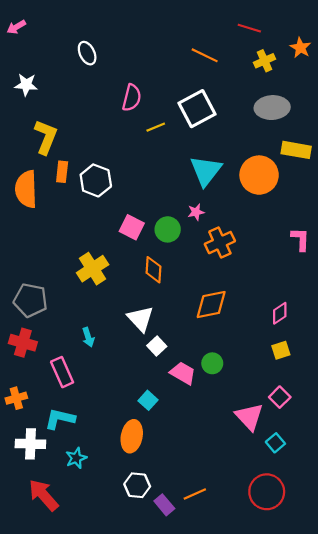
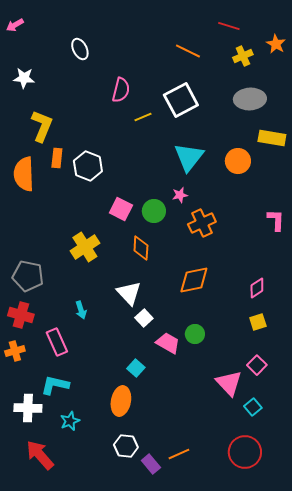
orange circle: (259, 175) -> (238, 161), size x0.7
orange cross: (16, 398) -> (15, 351), moved

